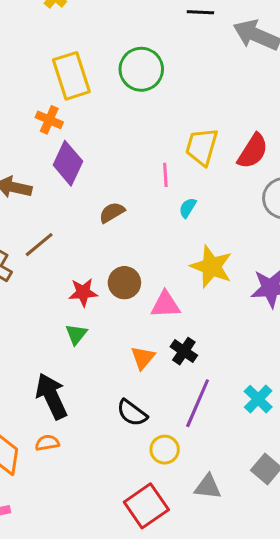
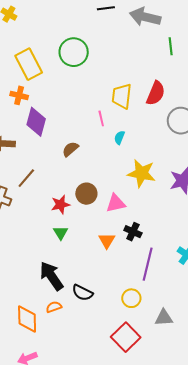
black semicircle: (132, 413) -> (82, 293), moved

